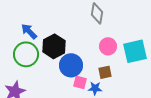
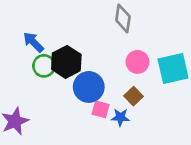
green circle: (26, 54) -> (44, 66), moved, size x0.7
brown square: (105, 72) -> (134, 96), turned -32

